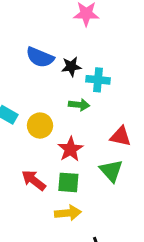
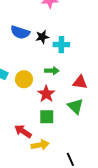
green arrow: (79, 105) -> (52, 71), moved
red arrow: (34, 180) -> (23, 131), moved
yellow arrow: (68, 213) -> (40, 145), moved

